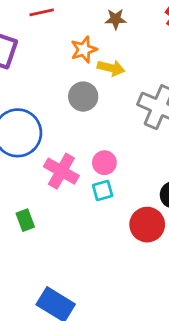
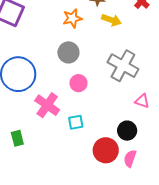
yellow arrow: (111, 68) -> (111, 20), moved
pink circle: (104, 163) -> (78, 83), moved

